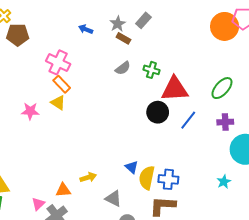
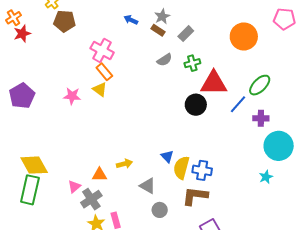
gray rectangle: (143, 20) -> (186, 34), moved
orange circle: (225, 26) -> (244, 36), moved
brown rectangle: (123, 38) -> (158, 30), moved
green cross: (151, 70) -> (192, 63), turned -35
blue line: (188, 120) -> (238, 104), moved
cyan star: (224, 182) -> (266, 177), moved

